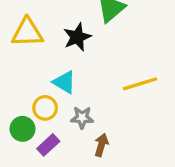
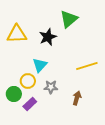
cyan triangle: (64, 82) -> (40, 65), turned 42
brown arrow: (101, 145) -> (77, 98), moved

